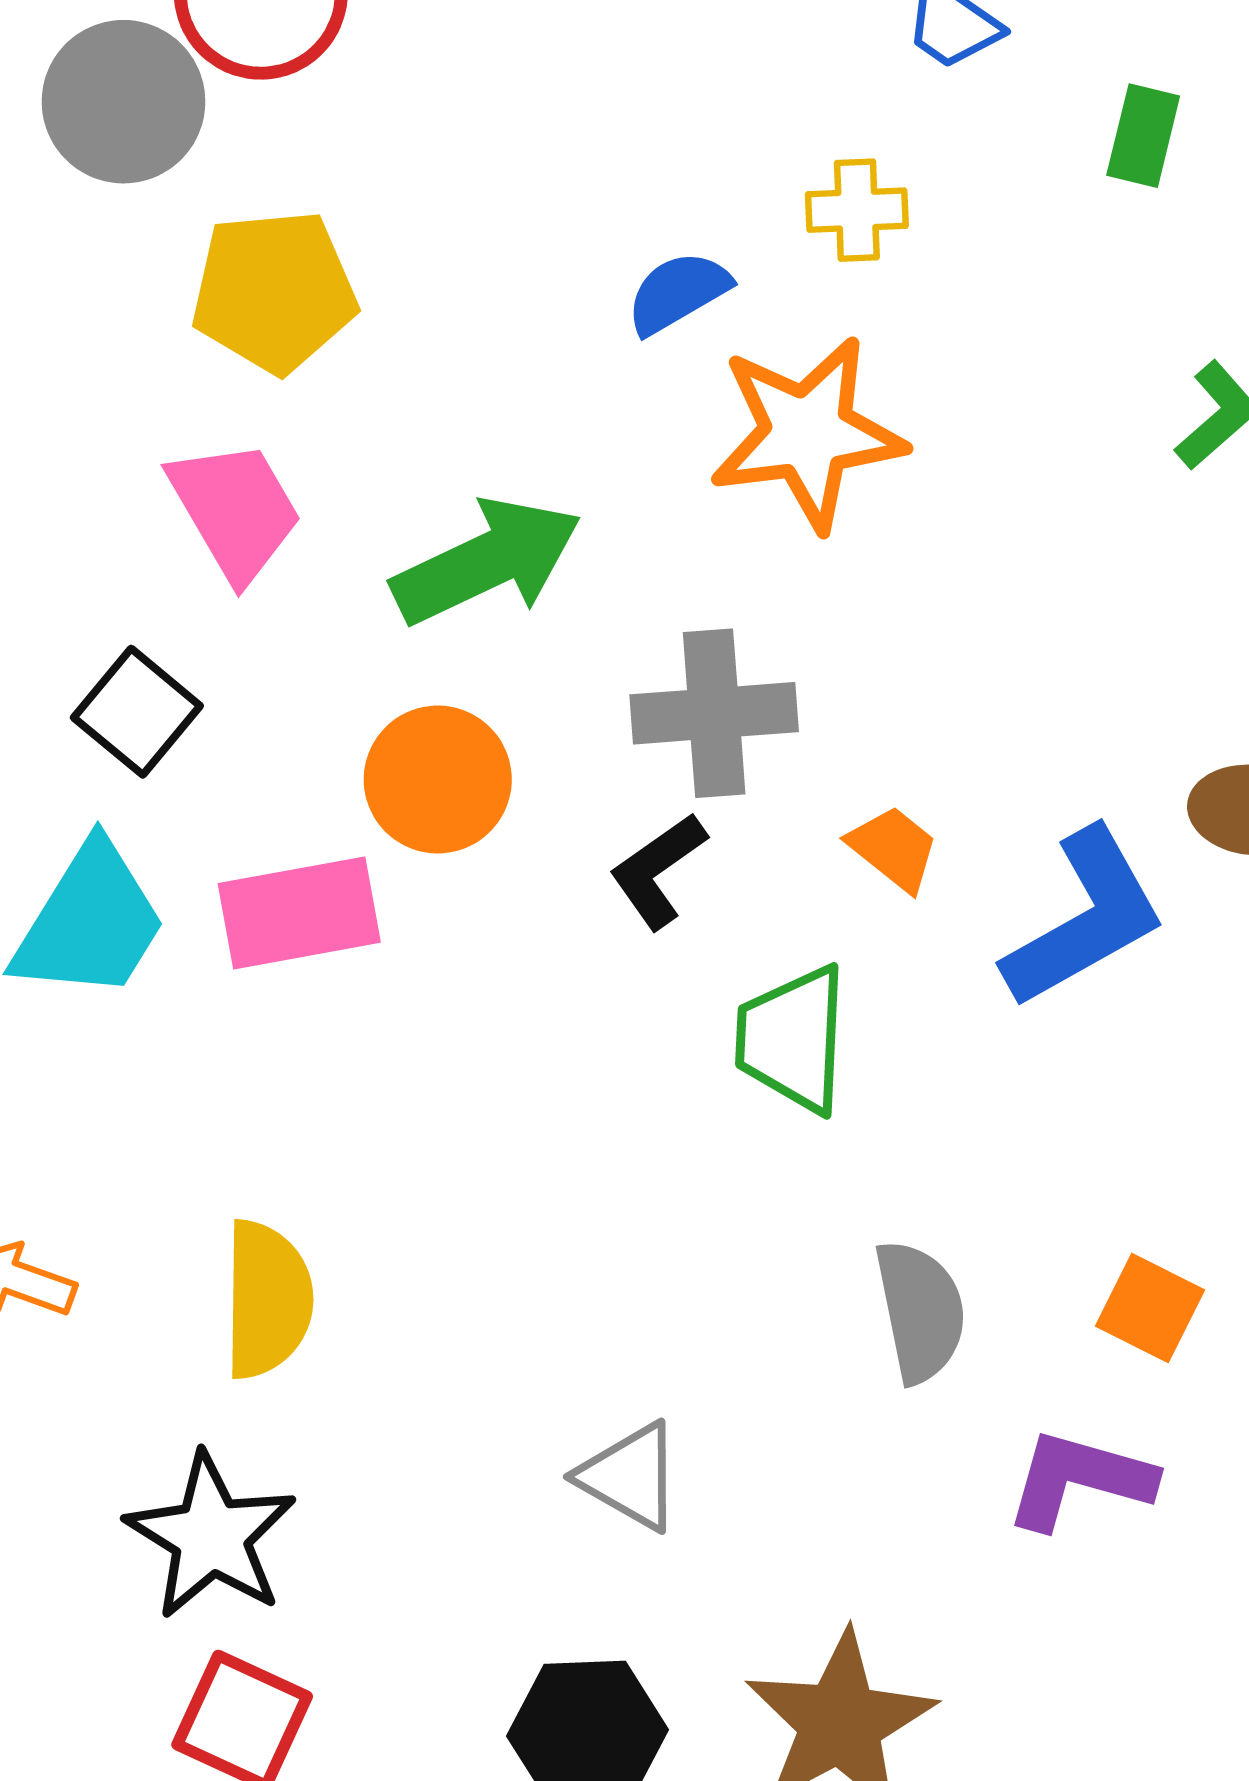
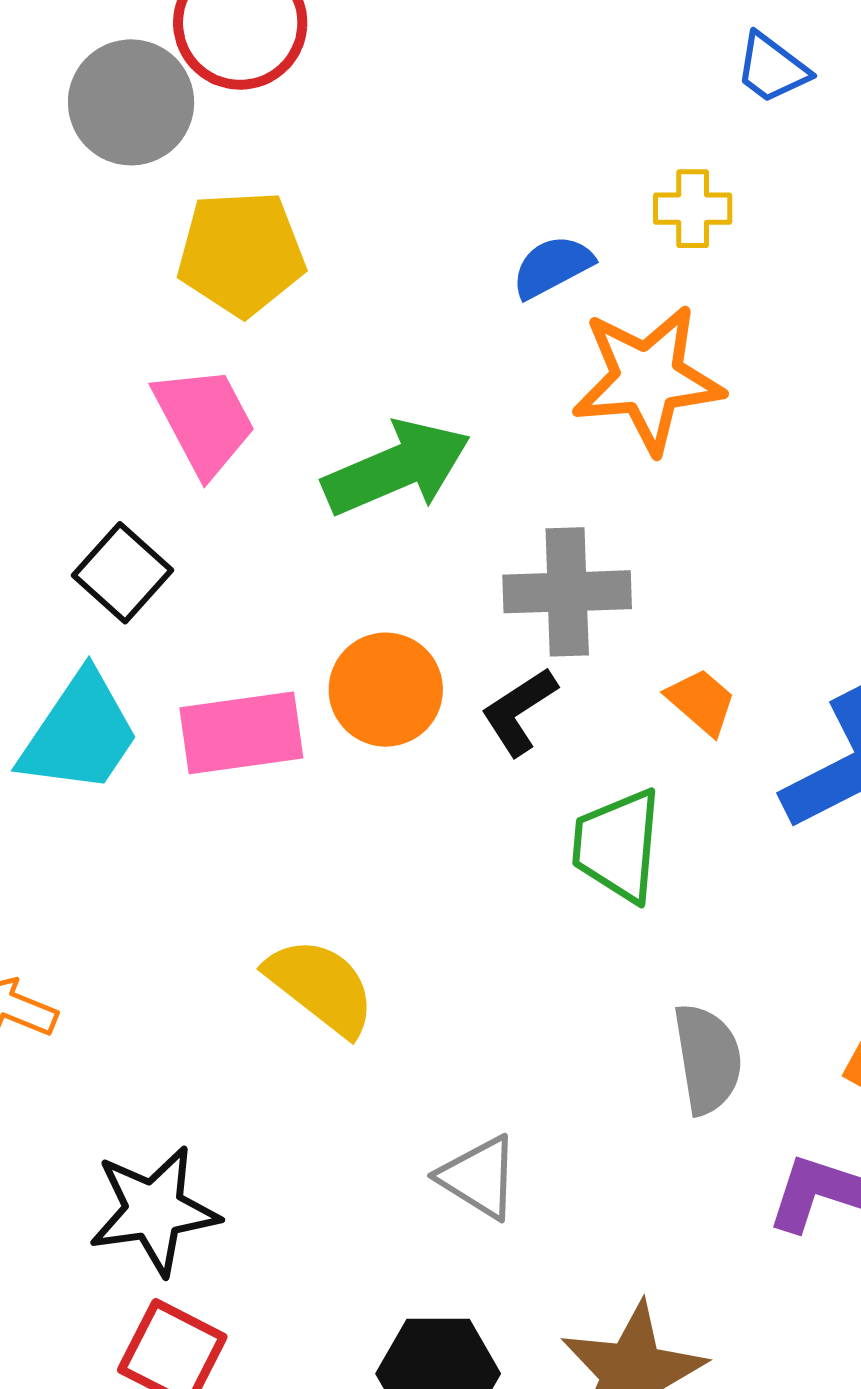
orange circle: (438, 780) -> (386, 690), moved
yellow semicircle: (267, 1299) -> (321, 986), moved, turned -55
black star: (211, 1536) -> (154, 1210), turned 30

